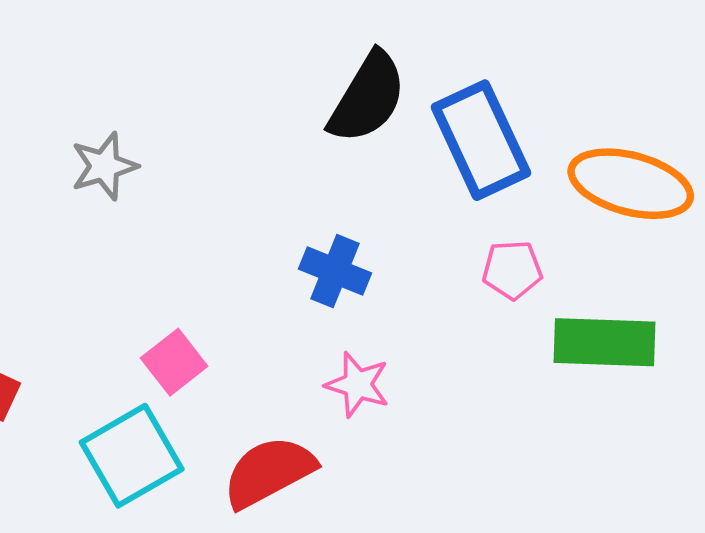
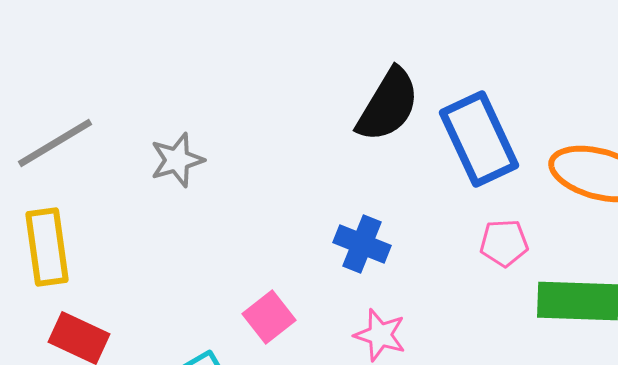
pink square: (174, 362) -> (269, 317), moved

